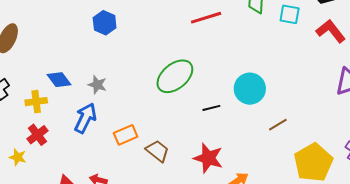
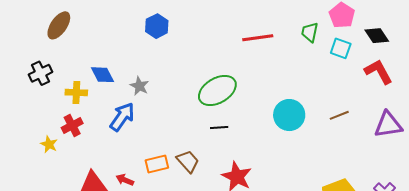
black line: (211, 108) -> (219, 128), moved
brown line: (278, 125) -> (339, 115), moved
orange rectangle: (126, 135) -> (157, 164), moved

